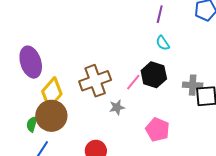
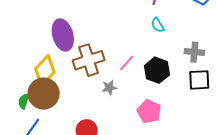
purple ellipse: (31, 62) -> (63, 35), moved
black hexagon: (154, 75) -> (157, 70), moved
gray cross: (193, 85) -> (194, 52), moved

